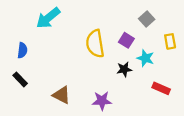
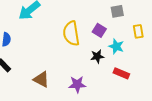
gray square: (147, 19) -> (117, 11), turned 32
red rectangle: (161, 88) -> (121, 73), moved

